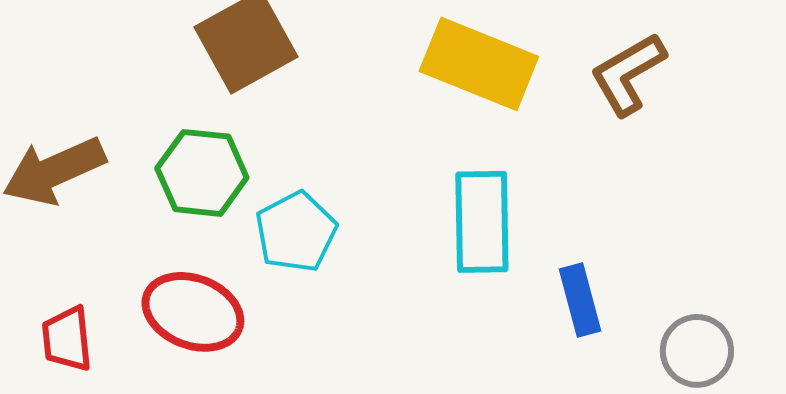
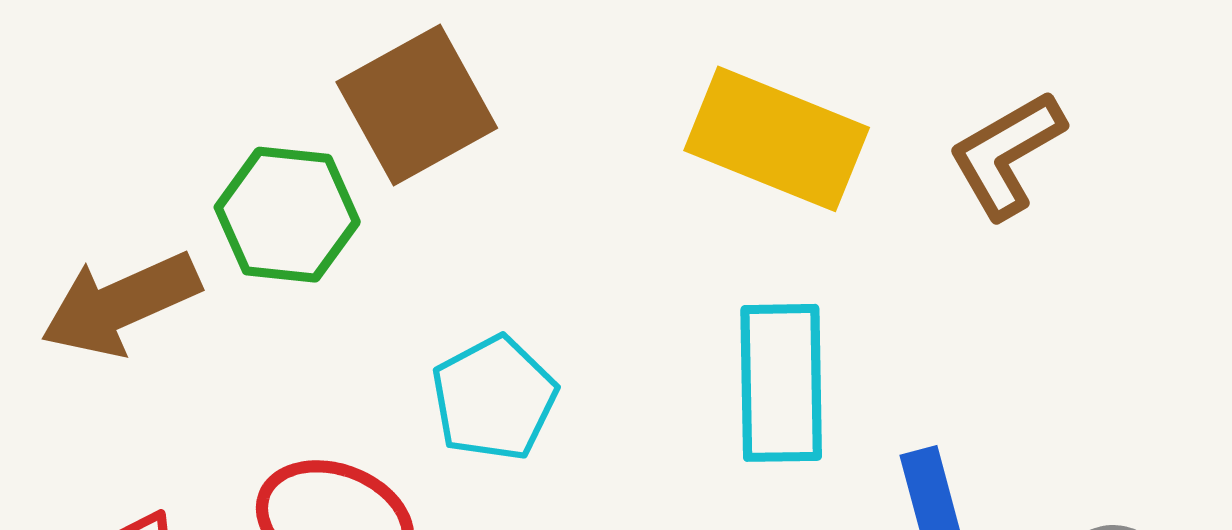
green hexagon: (202, 173) -> (287, 215), moved

